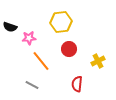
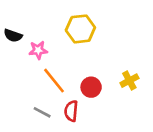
red circle: (69, 49) -> (91, 87), moved
red semicircle: (77, 84) -> (71, 111), moved

